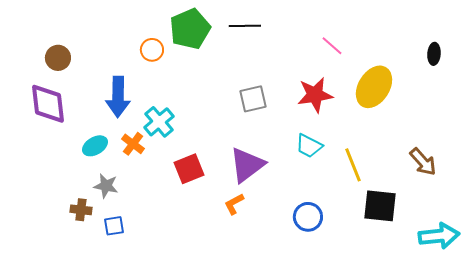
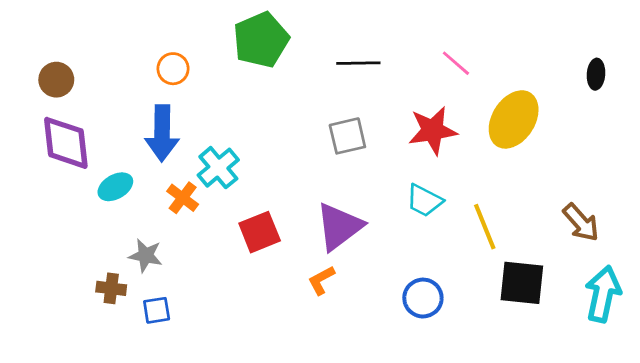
black line: (245, 26) -> (358, 63), moved
orange circle: (152, 50) -> (173, 69), moved
brown circle: (58, 58) -> (56, 80), moved
cyan ellipse: (95, 146) -> (115, 187), moved
cyan arrow: (439, 236) -> (603, 294), moved, turned -72

